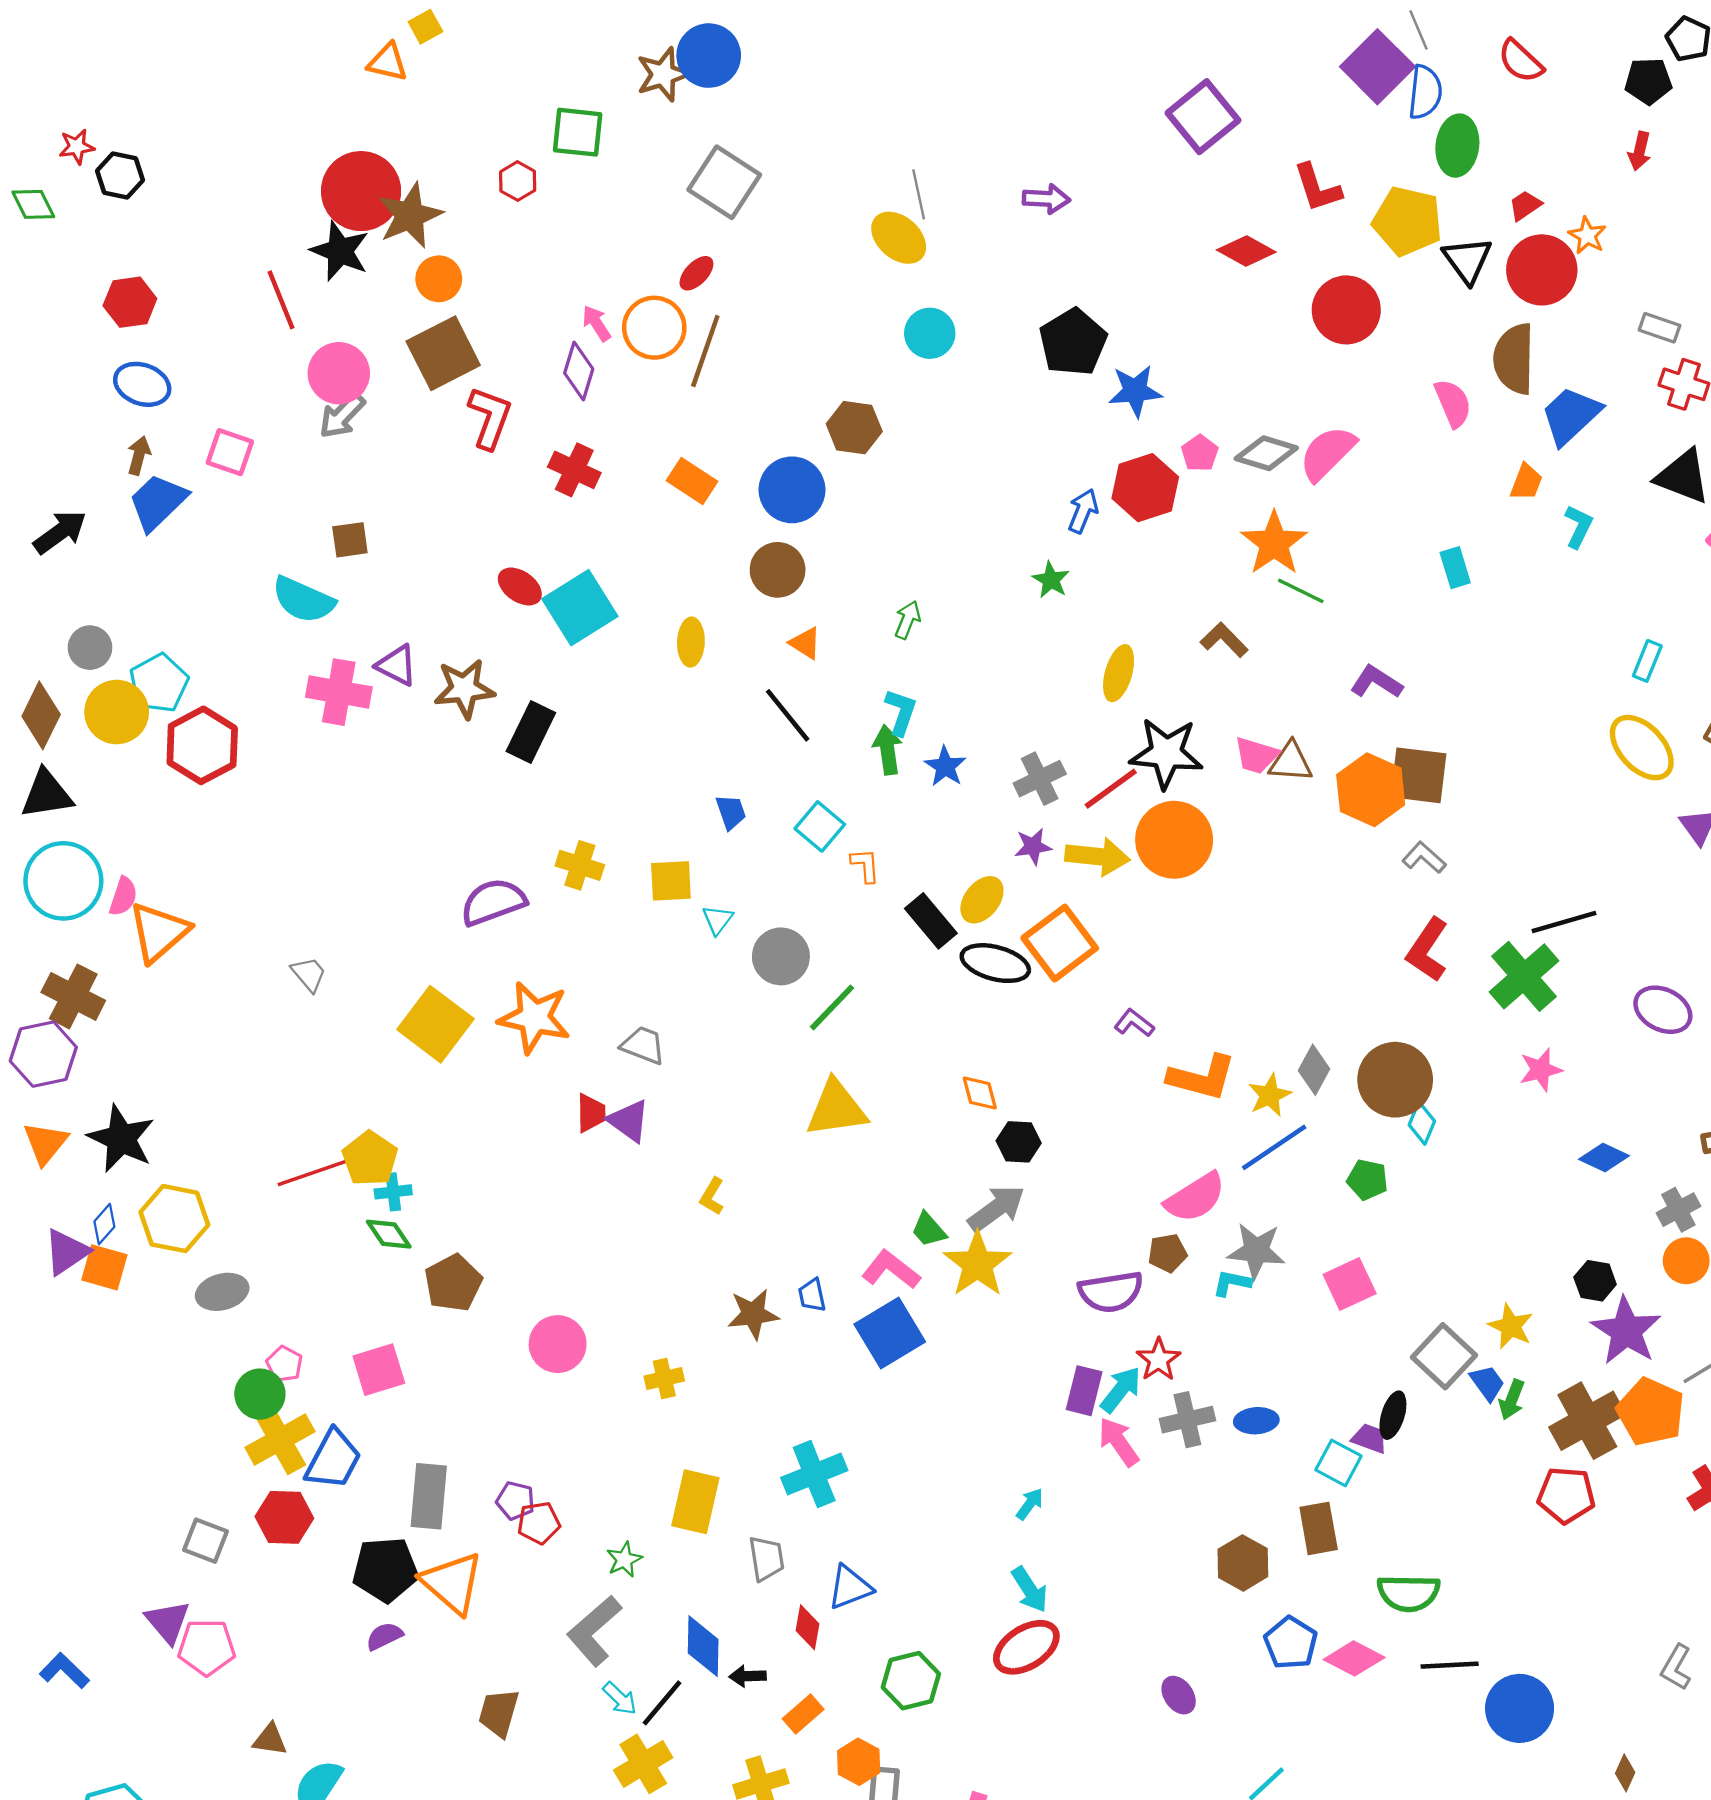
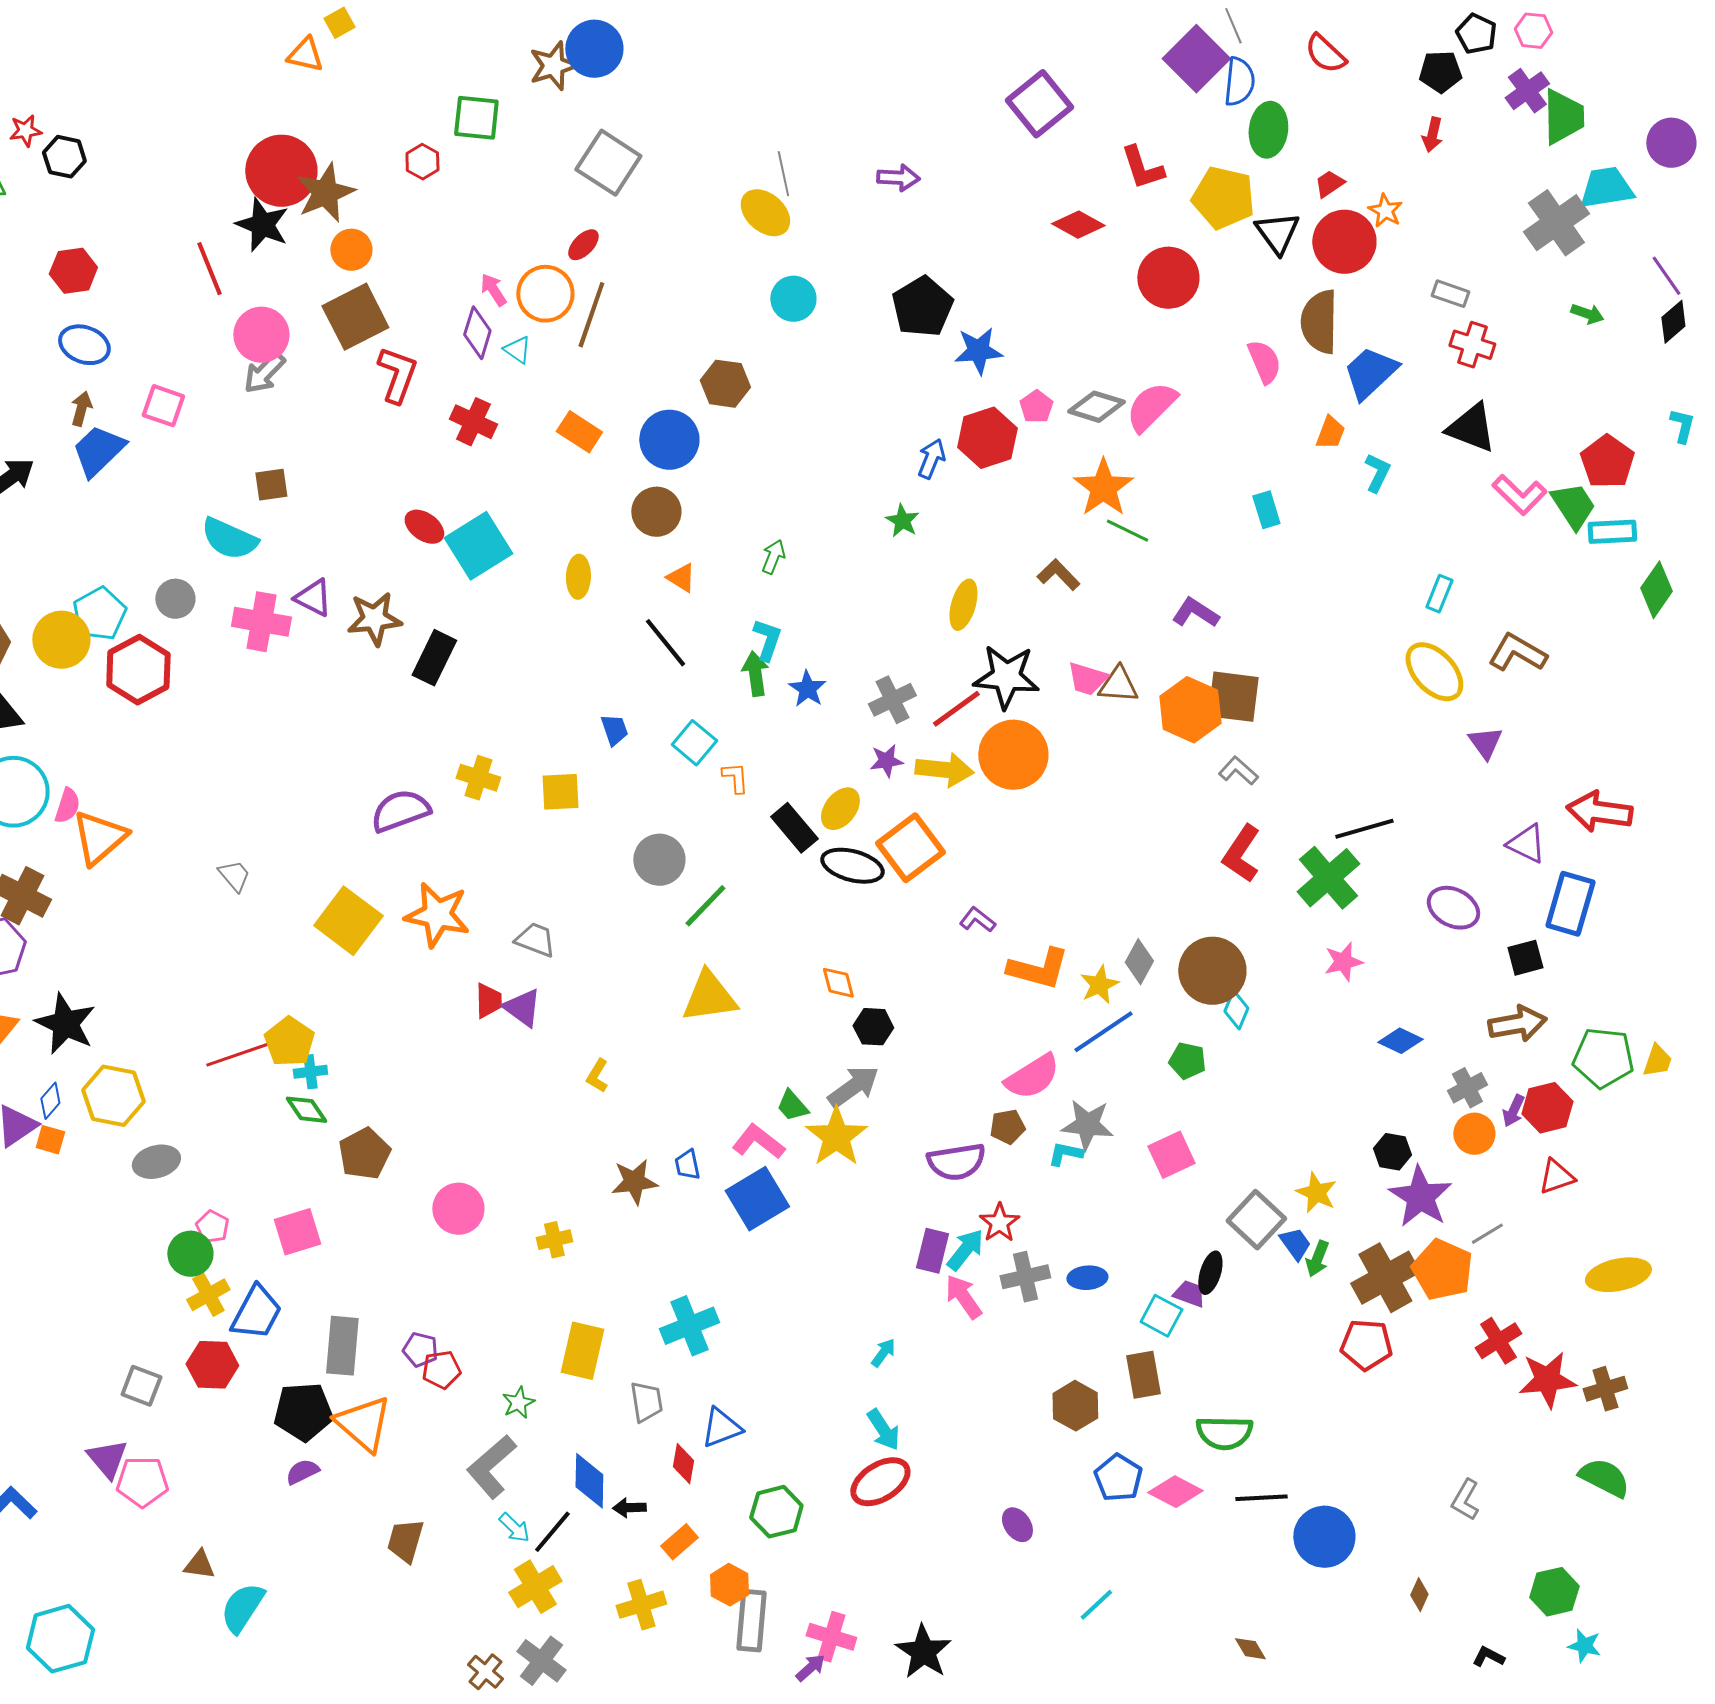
gray circle: (90, 648) -> (175, 599), moved
cyan triangle: (718, 920) -> (517, 350), moved, turned -32
orange square: (104, 1267) -> (50, 1140), size x0.7
yellow cross: (280, 1440) -> (208, 1295), size x0.7

